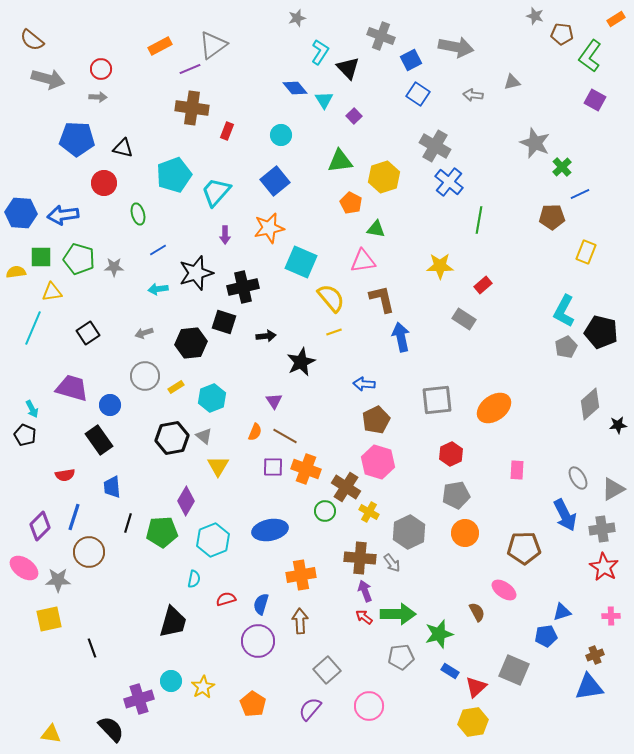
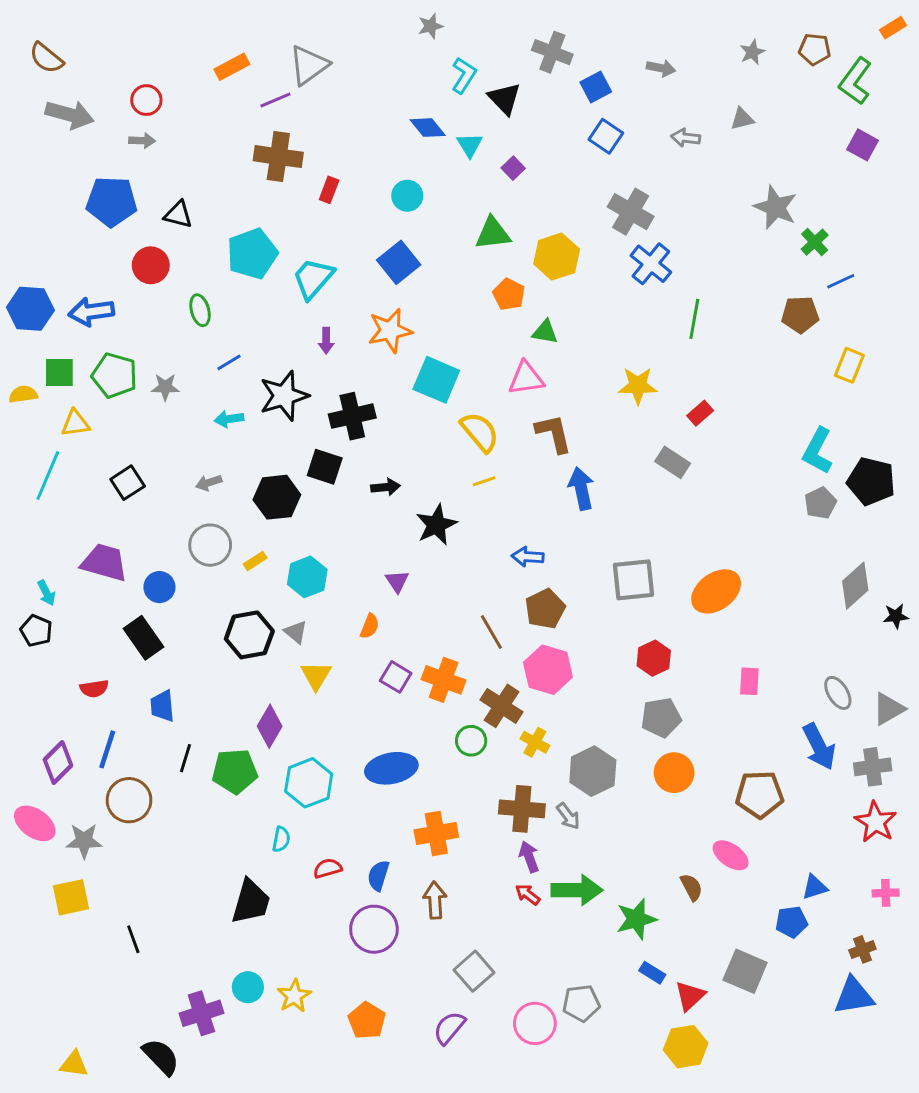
gray star: (535, 16) -> (752, 52), moved, turned 30
gray arrow: (456, 47) -> (661, 68), size x0.6
brown line: (285, 436) -> (491, 632), moved, turned 30
purple square: (273, 467) -> (396, 677), turned 30
gray pentagon: (401, 657) -> (581, 1003), moved

